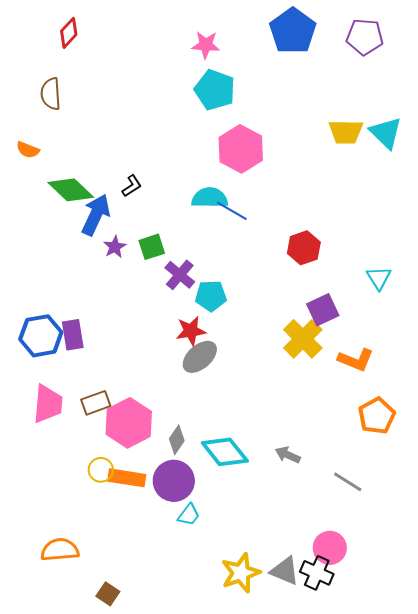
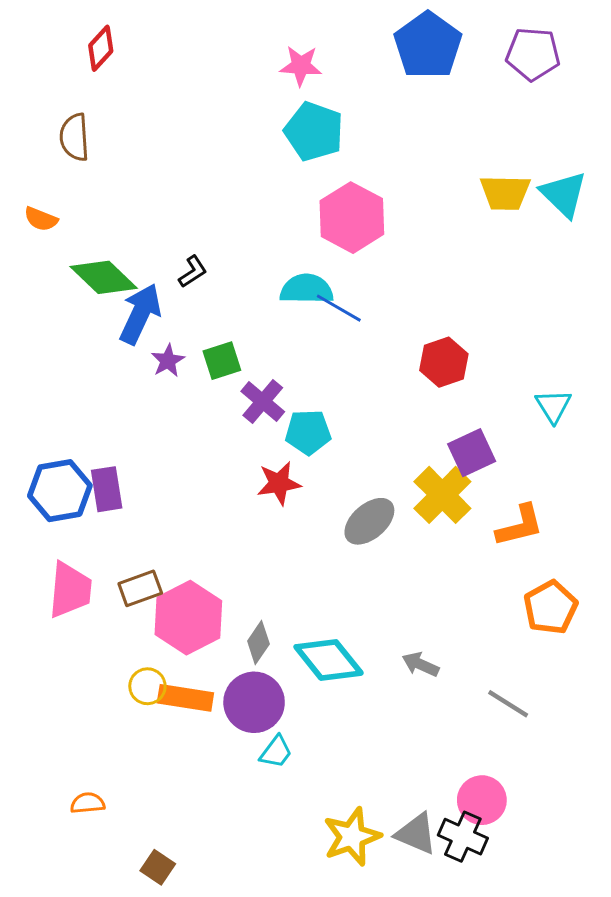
gray ellipse: (200, 357) -> (369, 521), moved
orange L-shape: (356, 360) -> (520, 526), turned -36
orange semicircle: (60, 550) -> (88, 803), size x0.6

